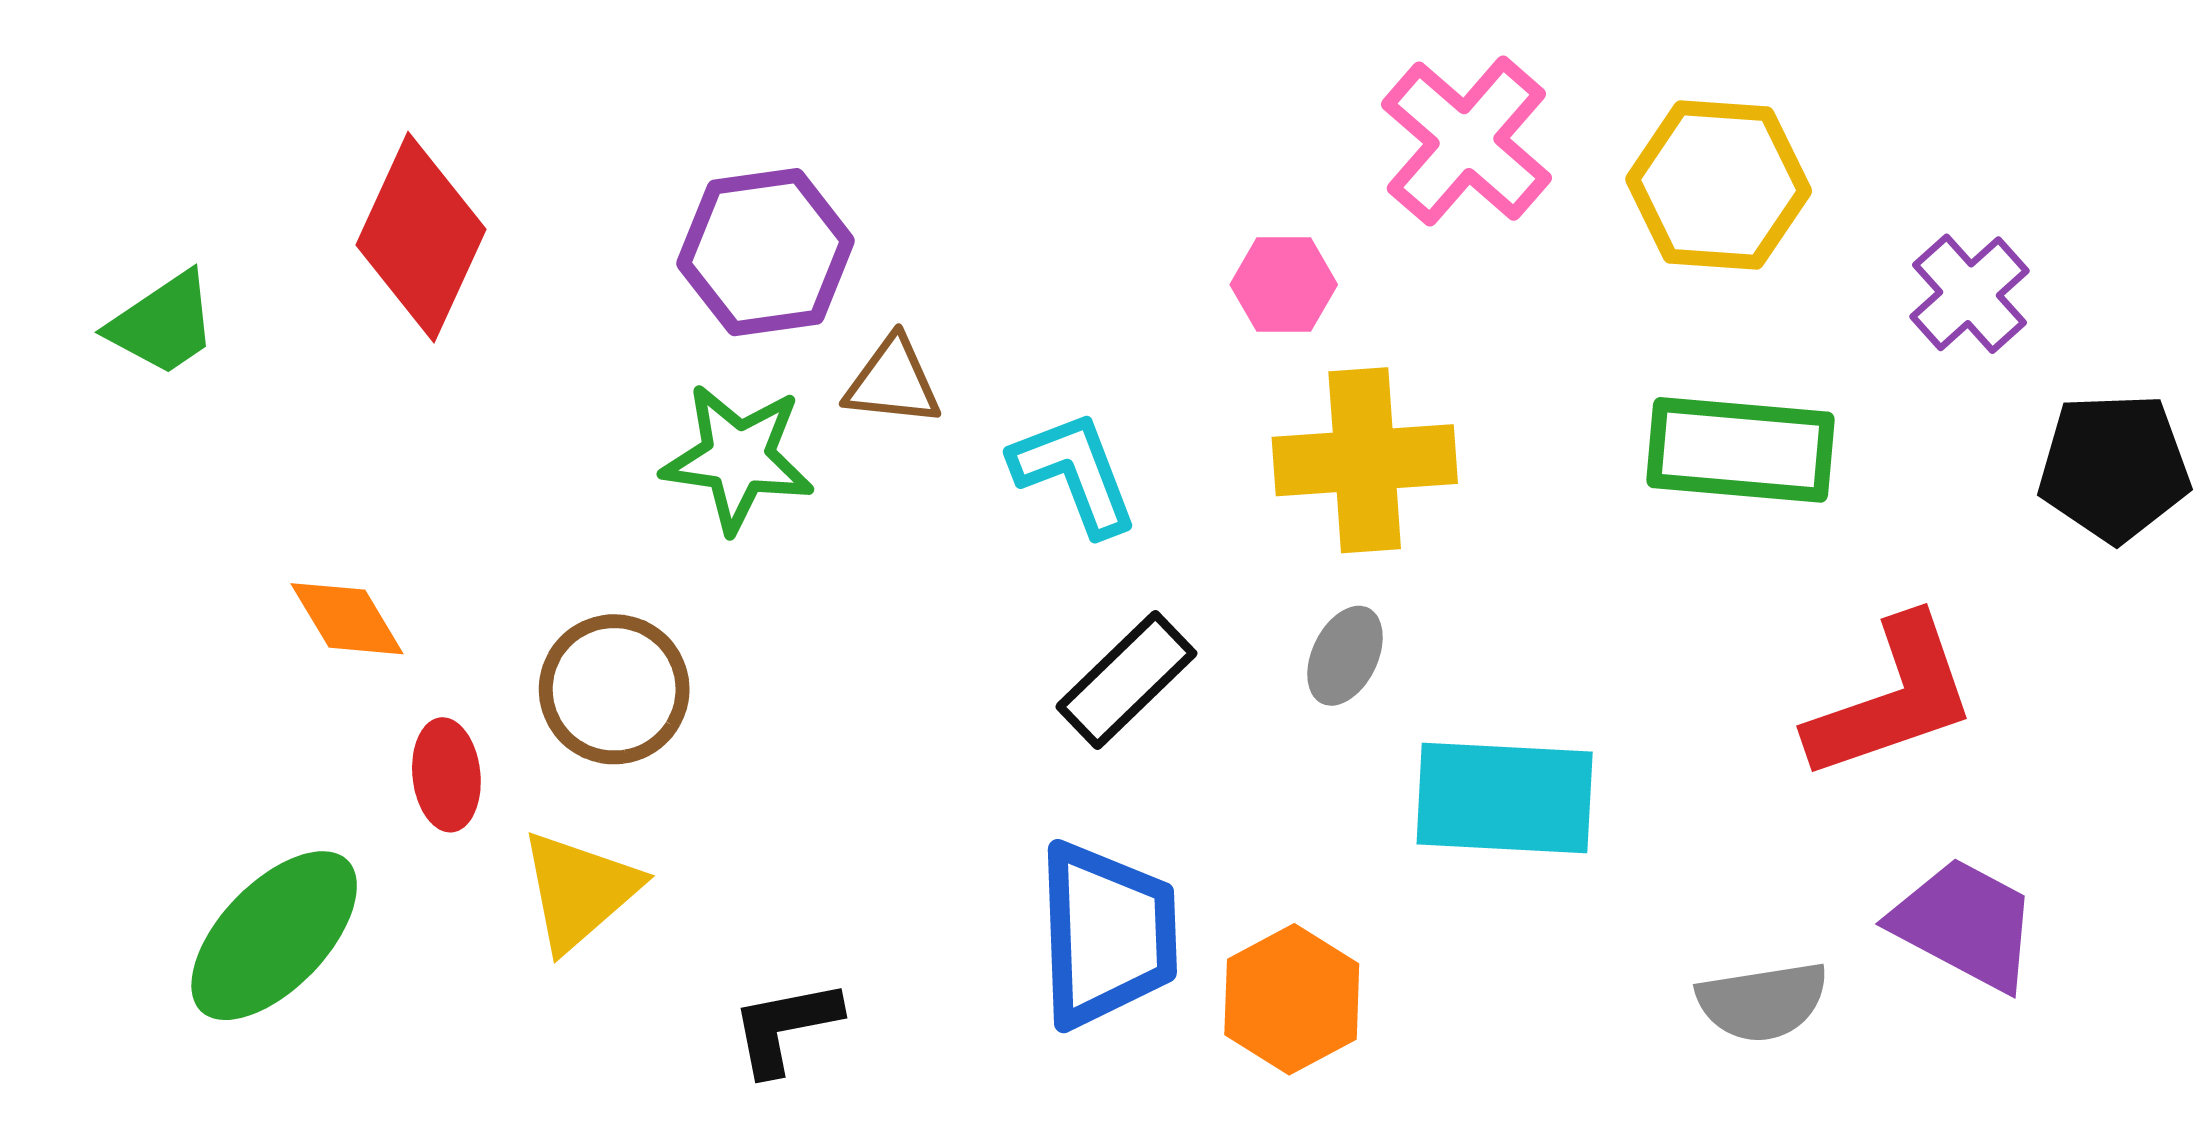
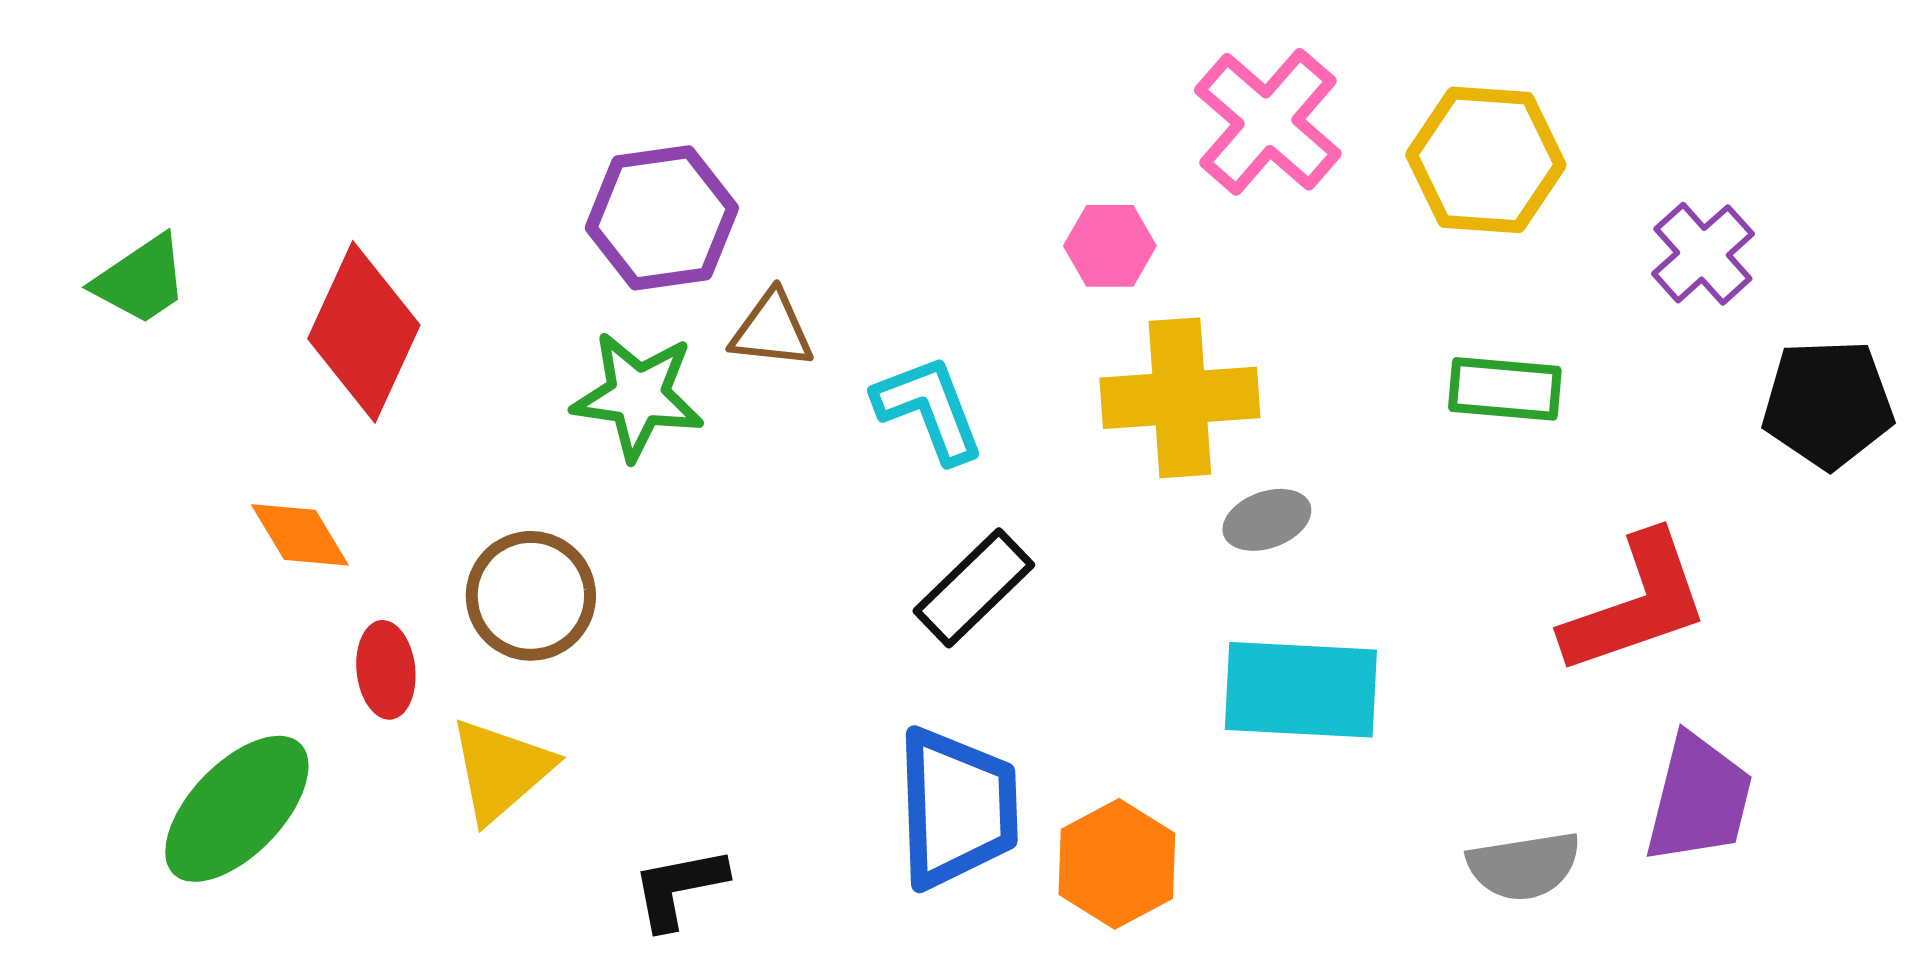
red diamond: (421, 237) -> (364, 332), moved
green rectangle: (1741, 450) -> (1505, 389), size x0.7
gray ellipse: (1345, 656) -> (1267, 520), moved, turned 44
purple trapezoid: (1965, 924) -> (1699, 799), turned 76

